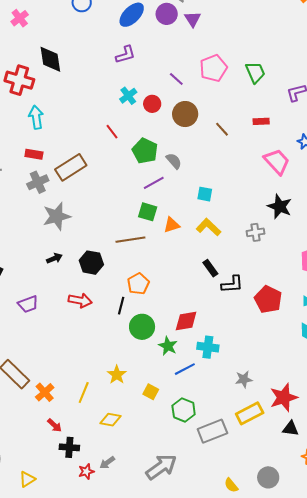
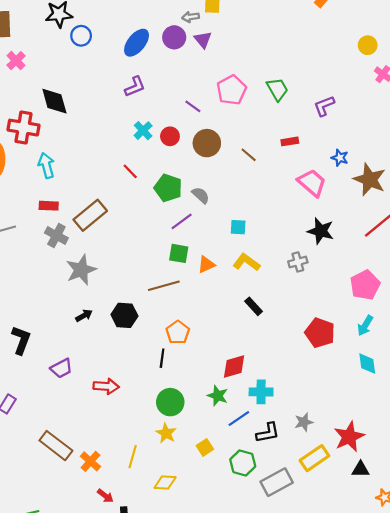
gray cross: (38, 182) -> (56, 235), turned -30
black L-shape: (232, 284) -> (268, 433), moved
red arrow: (80, 300) -> (106, 386), moved
green circle: (142, 327) -> (170, 402), moved
yellow square: (151, 392) -> (205, 447), turned 35

